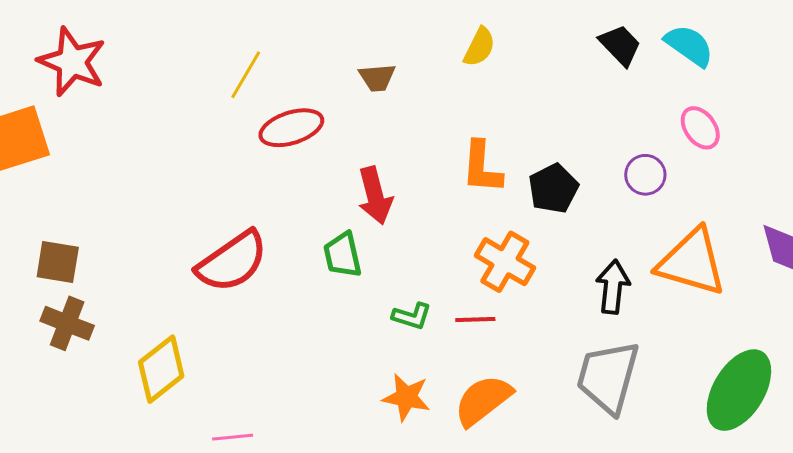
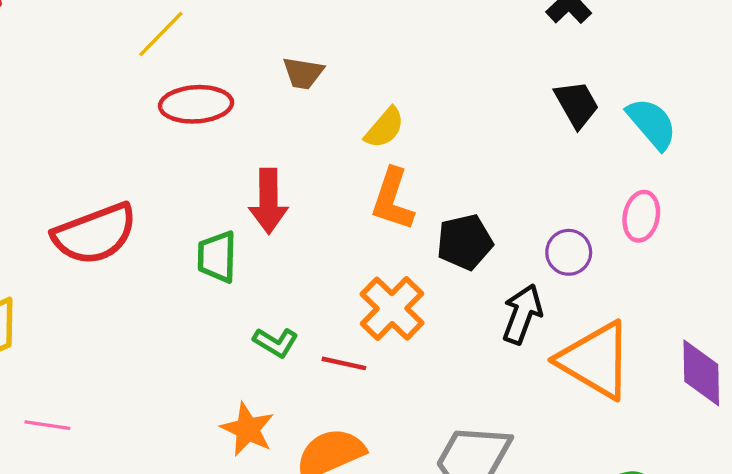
yellow semicircle: (479, 47) -> (385, 128), moved
pink ellipse: (700, 128) -> (641, 216), turned 33
black arrow: (613, 287) -> (522, 314), moved

